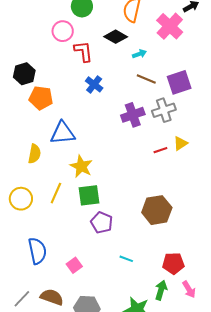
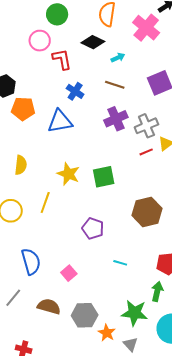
brown line: (146, 79) -> (115, 85), moved
gray cross: (164, 110) -> (146, 126), moved
blue triangle: (63, 133) -> (60, 121), moved
green square: (89, 195) -> (104, 177), moved
gray line: (22, 299) -> (13, 298), moved

